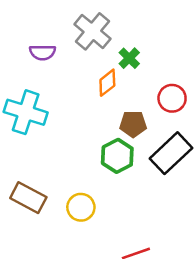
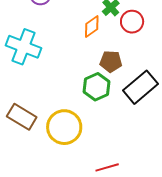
red circle: (172, 98) -> (132, 22), moved
yellow circle: (81, 207) -> (64, 127), size x1.5

